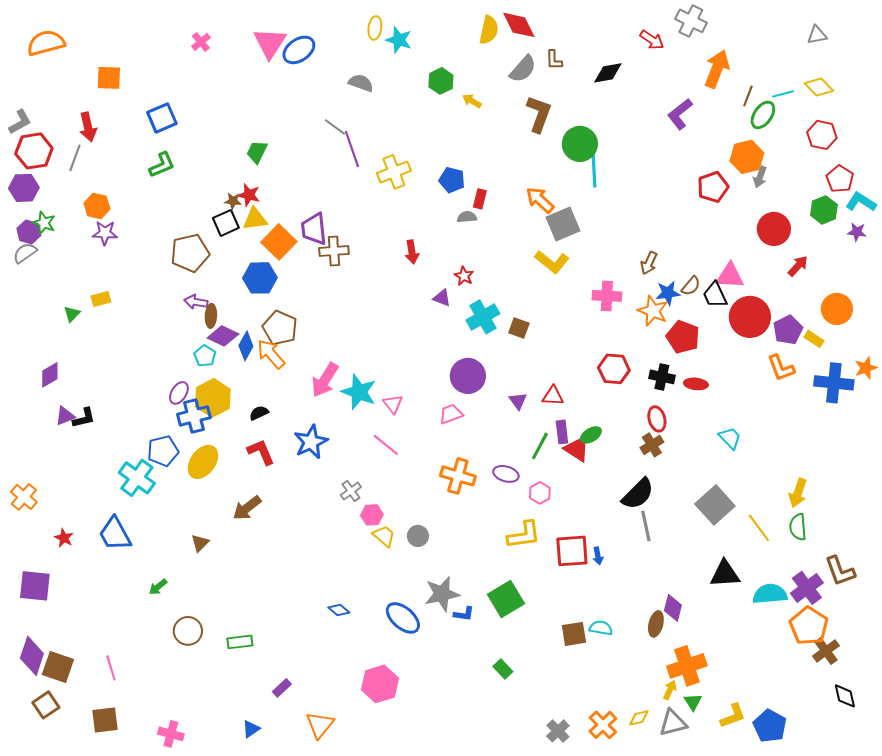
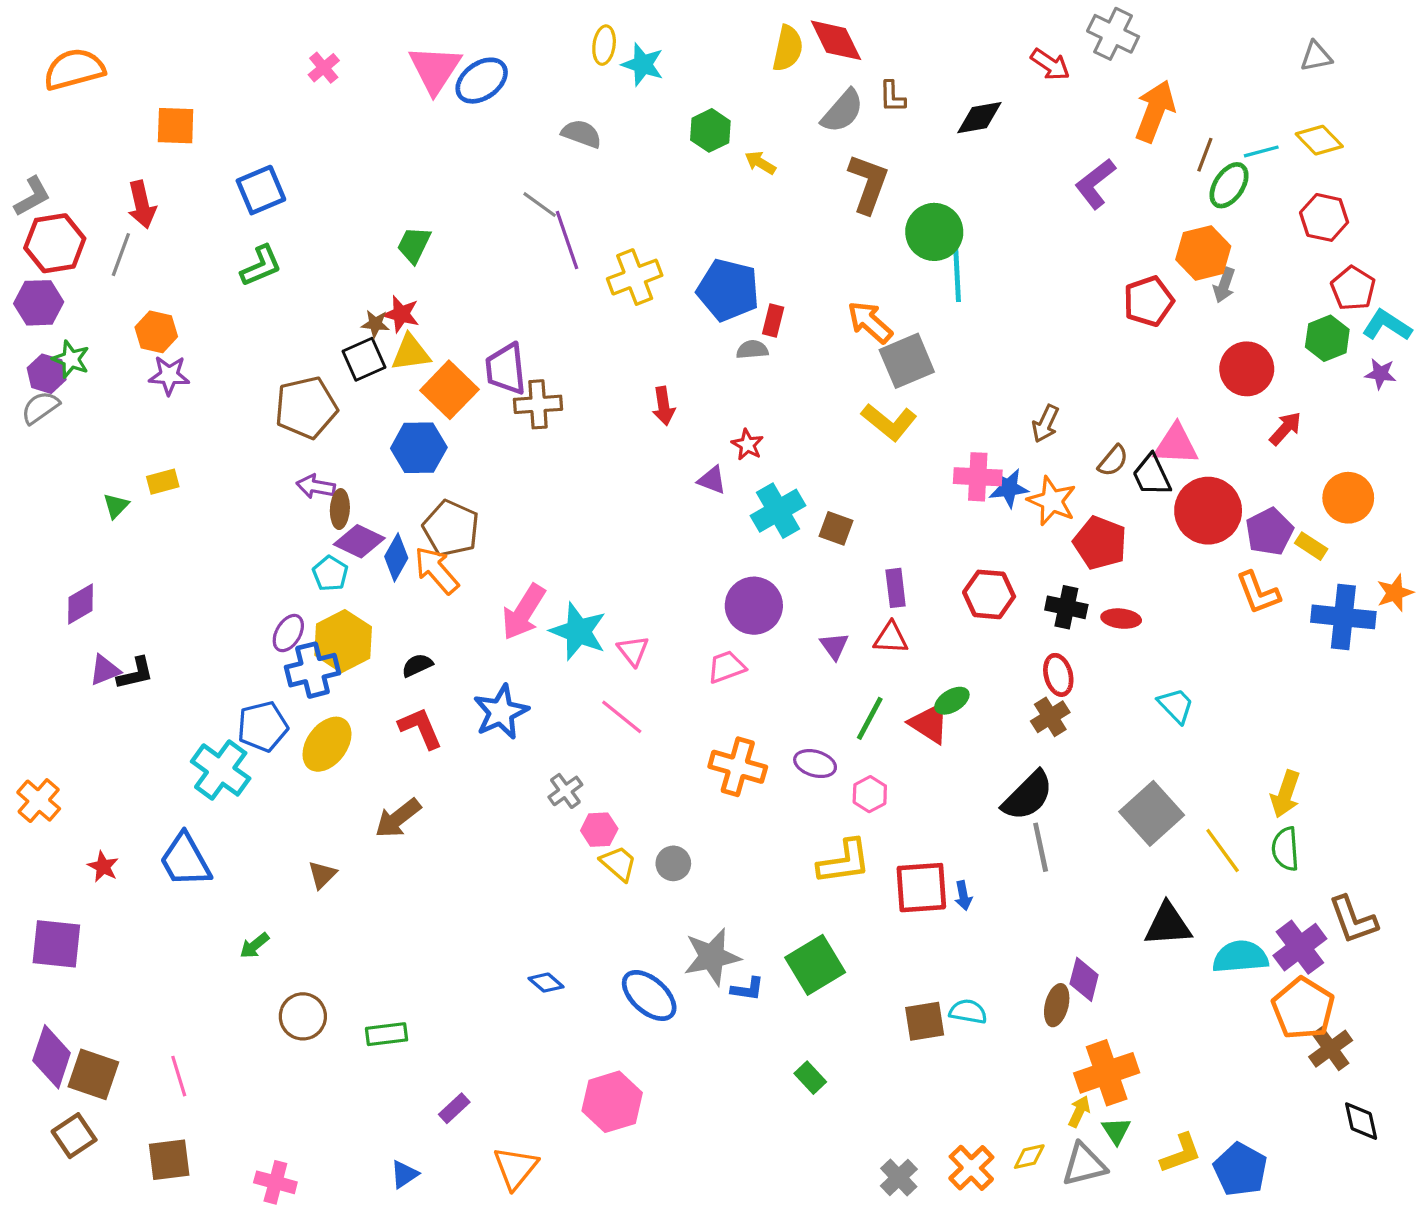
blue pentagon: (452, 180) -> (728, 290), size x1.5
blue star: (668, 293) -> (1008, 488), moved
purple rectangle: (562, 432) -> (896, 588), moved

